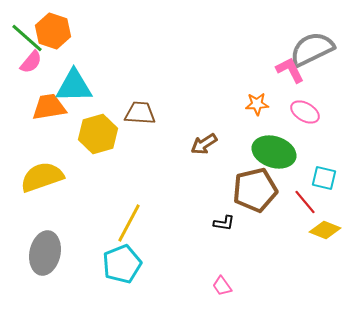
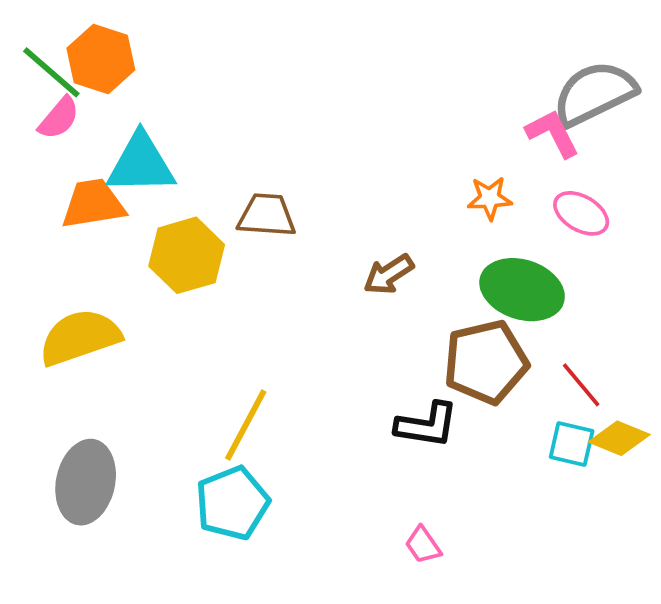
cyan square: (324, 178) -> (572, 444), moved
black L-shape: (224, 223) -> (427, 425), size x1.6

